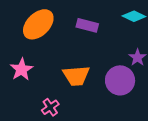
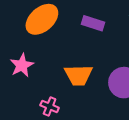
pink cross: (50, 107) -> (50, 106), turned -36

